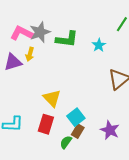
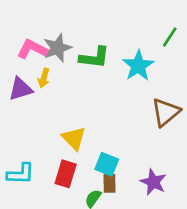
cyan star: (99, 45) -> (138, 66), size x1.6
cyan square: (76, 117) -> (107, 164), turned -30
brown rectangle: (78, 131) -> (109, 183), turned -32

